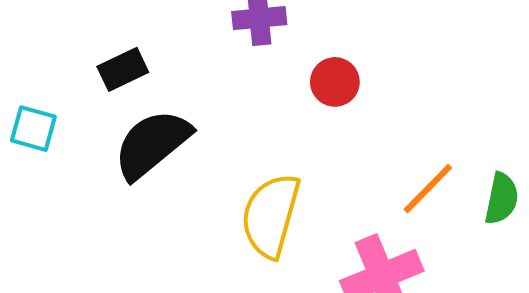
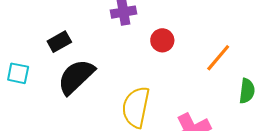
orange line: (428, 189) -> (218, 58), moved

